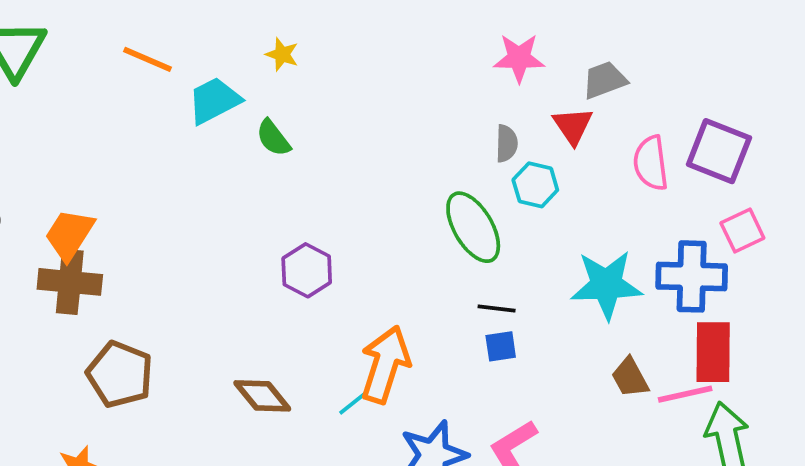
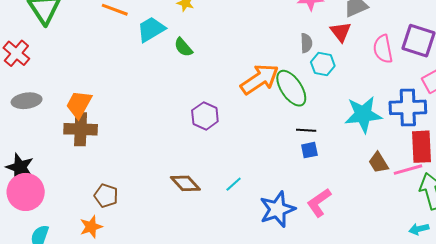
orange arrow: (385, 364) -> (260, 79), moved, turned 42
brown pentagon: (120, 374) -> (106, 196), moved, size x0.7

